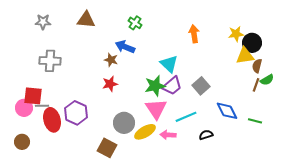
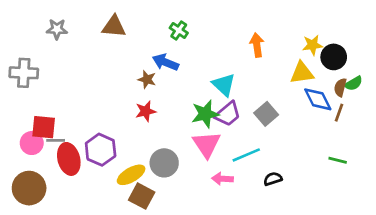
yellow triangle: (245, 56) -> (302, 73), moved
gray cross: (50, 61) -> (24, 73), moved
green semicircle: (267, 80) -> (354, 83), moved
blue diamond: (227, 111) -> (318, 99), moved
yellow ellipse: (145, 132) -> (131, 175), moved
brown circle: (22, 142) -> (29, 188), size x1.6

